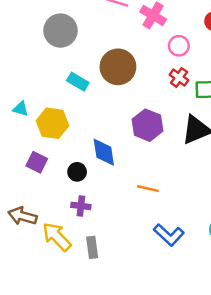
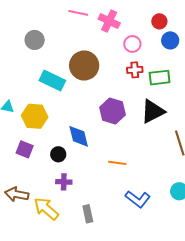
gray circle: (60, 31) -> (35, 40), size x0.7
red cross: (179, 77) -> (135, 70), turned -35
cyan rectangle: (78, 82) -> (52, 81), size x1.4
gray rectangle: (92, 247) -> (88, 214), moved

